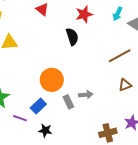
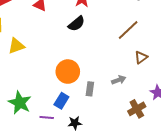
black semicircle: (72, 37) -> (76, 24), turned 84
gray arrow: (86, 95) -> (119, 80), moved
gray rectangle: (68, 102) -> (90, 89), turned 48

